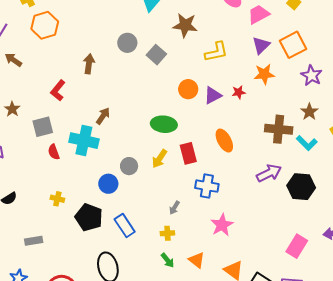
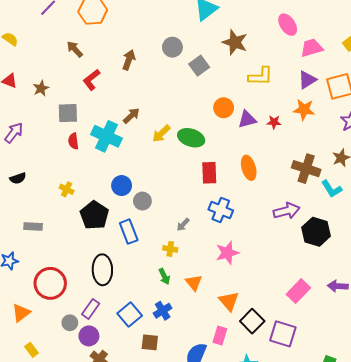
brown arrow: (13, 60) -> (75, 49), moved
yellow arrow: (160, 159) -> (161, 134), moved
gray circle: (129, 166) -> (142, 201), moved

